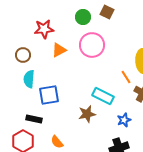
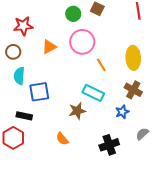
red star: (44, 29) -> (23, 26), moved
orange line: (126, 77) -> (101, 65), moved
blue star: (124, 120) -> (122, 112), moved
orange semicircle: (57, 142) -> (62, 139), moved

